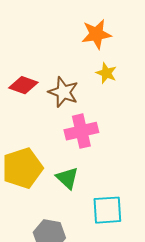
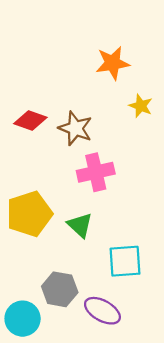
yellow star: (106, 73) -> (141, 106), moved

